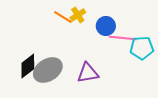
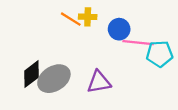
yellow cross: (78, 15) -> (88, 17), turned 35

